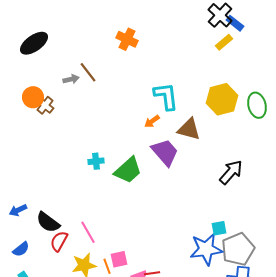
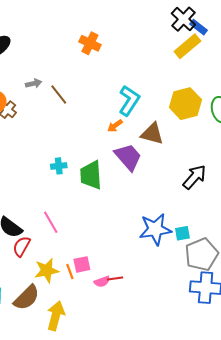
yellow rectangle: (224, 42) -> (187, 46), size x1.5
brown line: (88, 72) -> (59, 95), moved
cyan L-shape: (166, 96) -> (129, 101), turned 40
green trapezoid: (128, 170) -> (91, 175), turned 128
pink line: (88, 232) -> (51, 222), moved
blue star: (206, 249) -> (155, 229), moved

